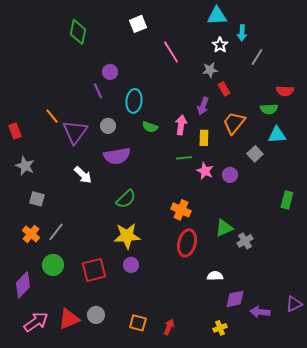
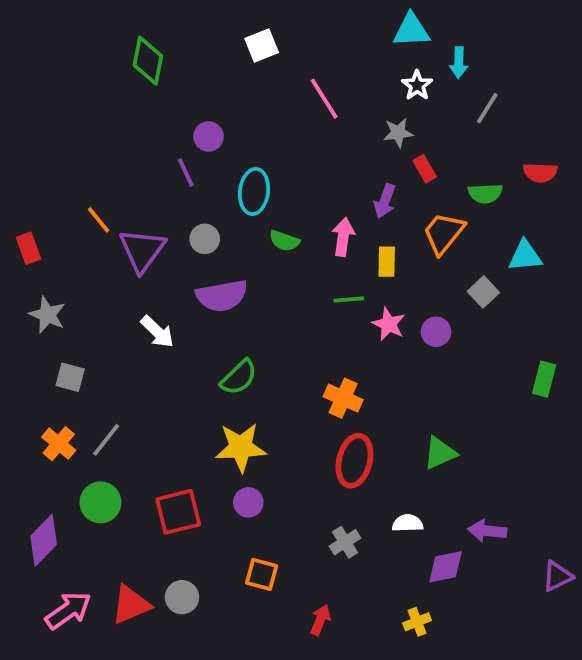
green semicircle: (269, 109) -> (485, 193), moved
green triangle: (224, 228) -> (440, 453), moved
gray cross: (245, 241) -> (345, 542), moved
purple arrow: (260, 312) -> (487, 531), moved
orange square: (138, 323) -> (262, 574), moved

